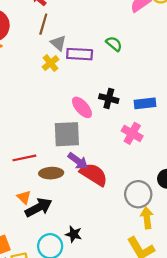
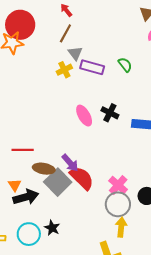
pink cross: (132, 133) -> (118, 185), moved
gray square: (67, 134) -> (58, 182), moved, turned 36

